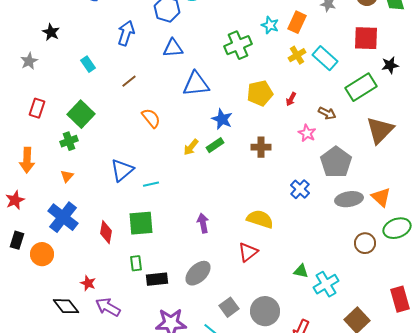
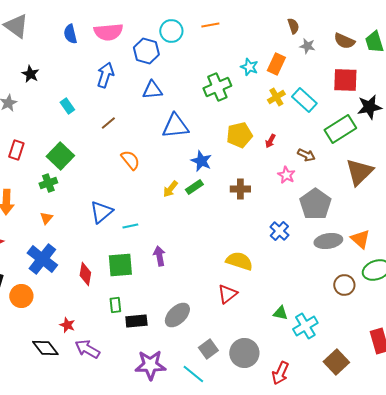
black star: (390, 65) -> (369, 107), size x1.4
purple arrow: (203, 223) -> (159, 256), moved

